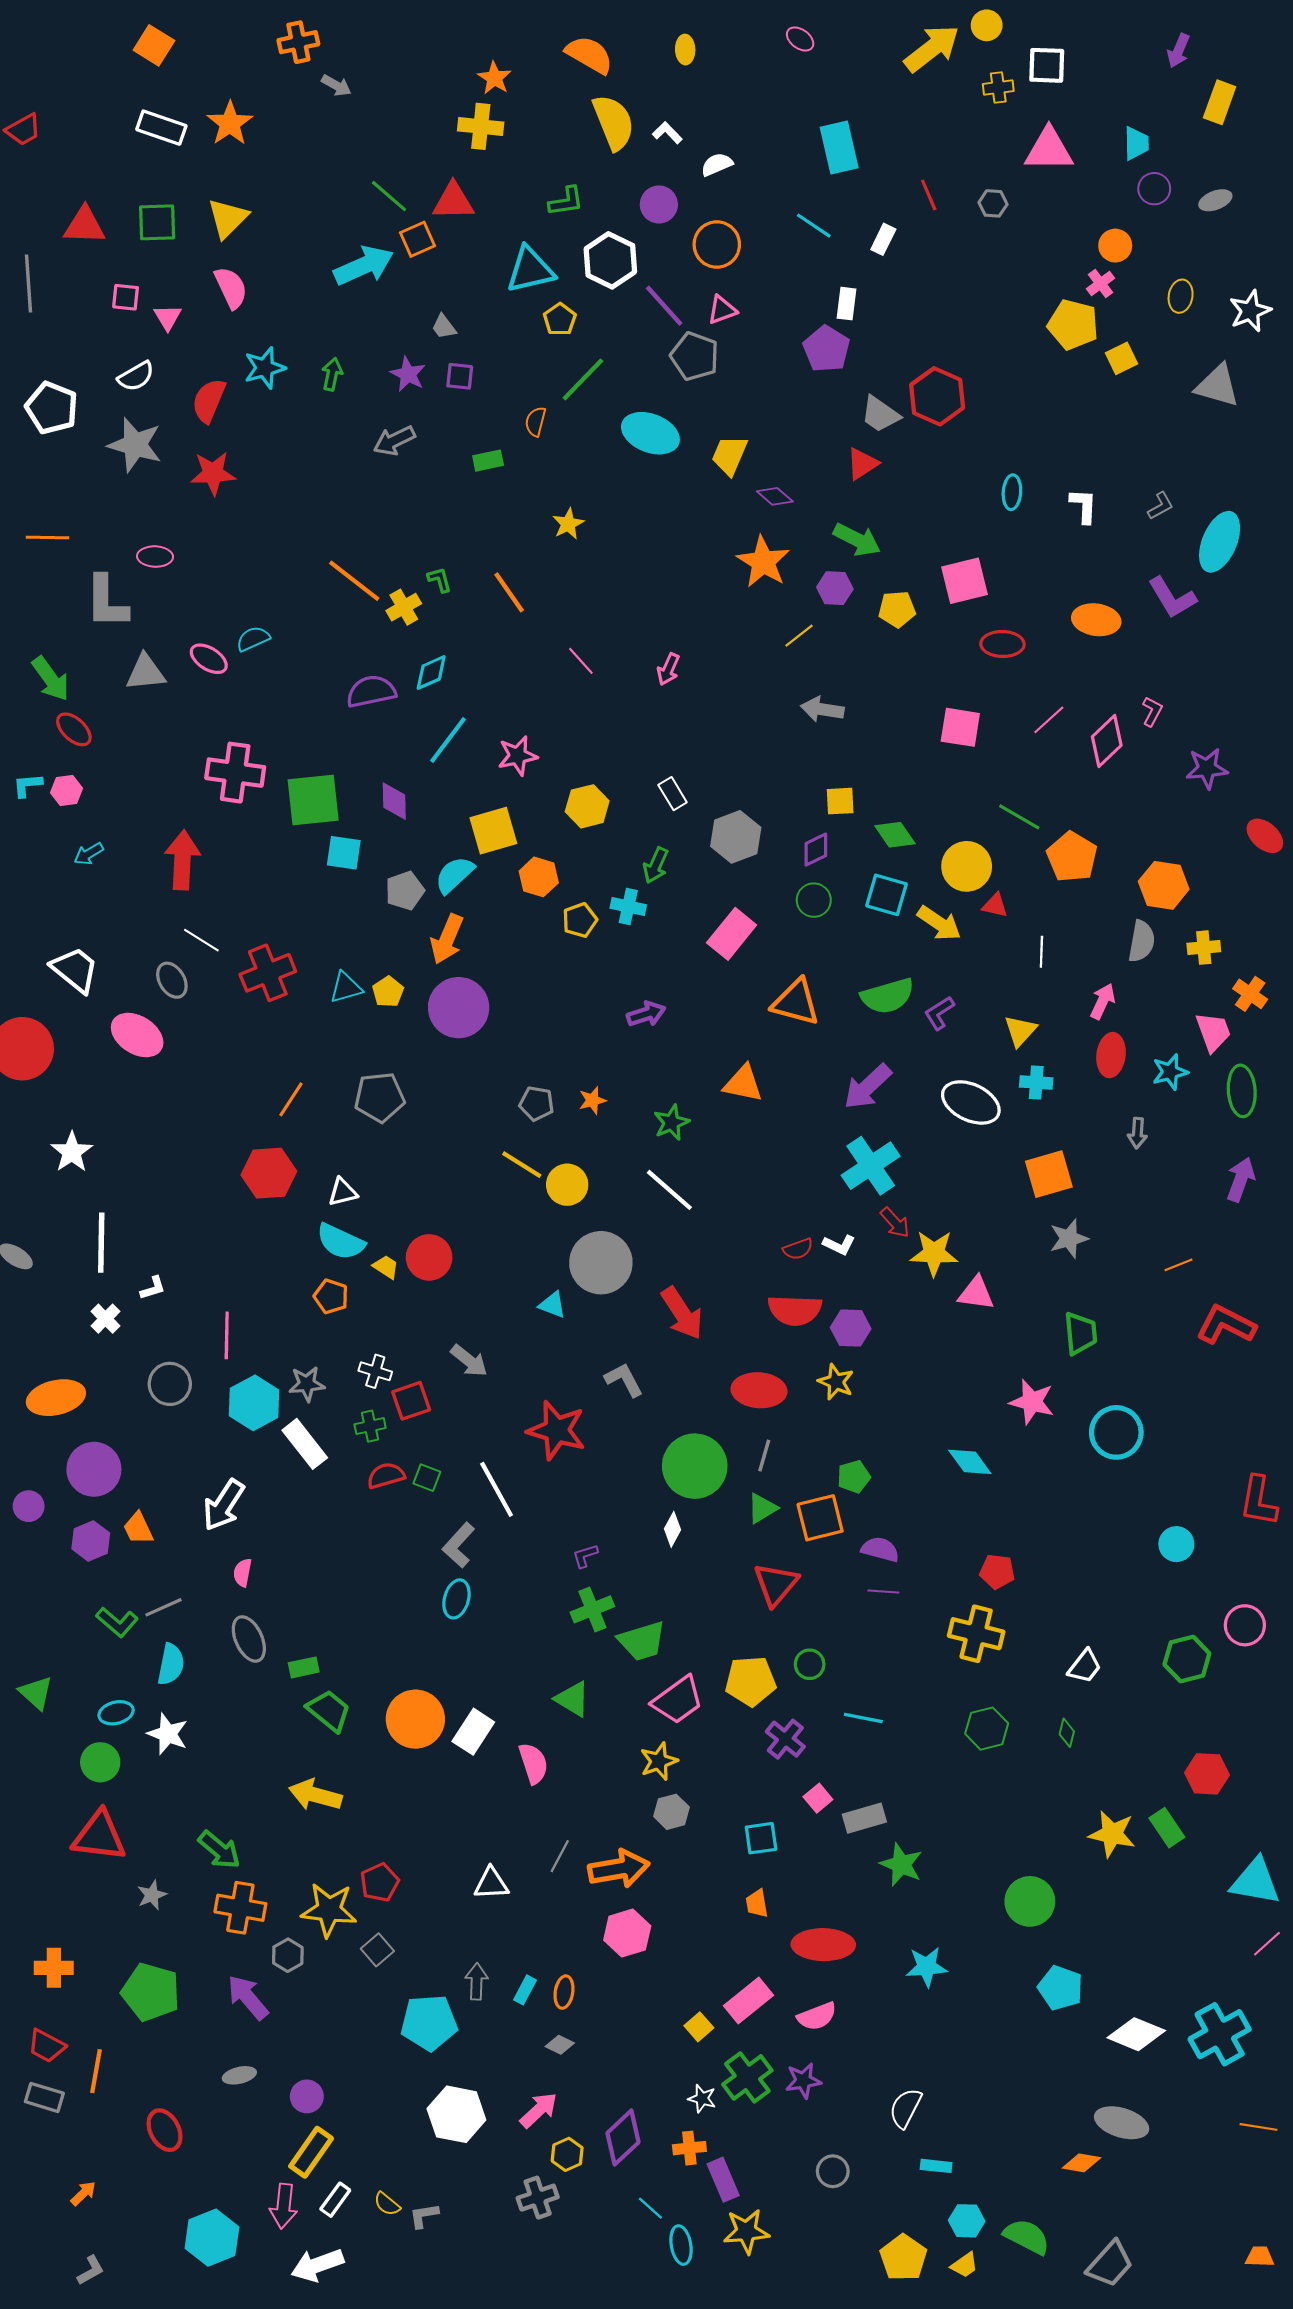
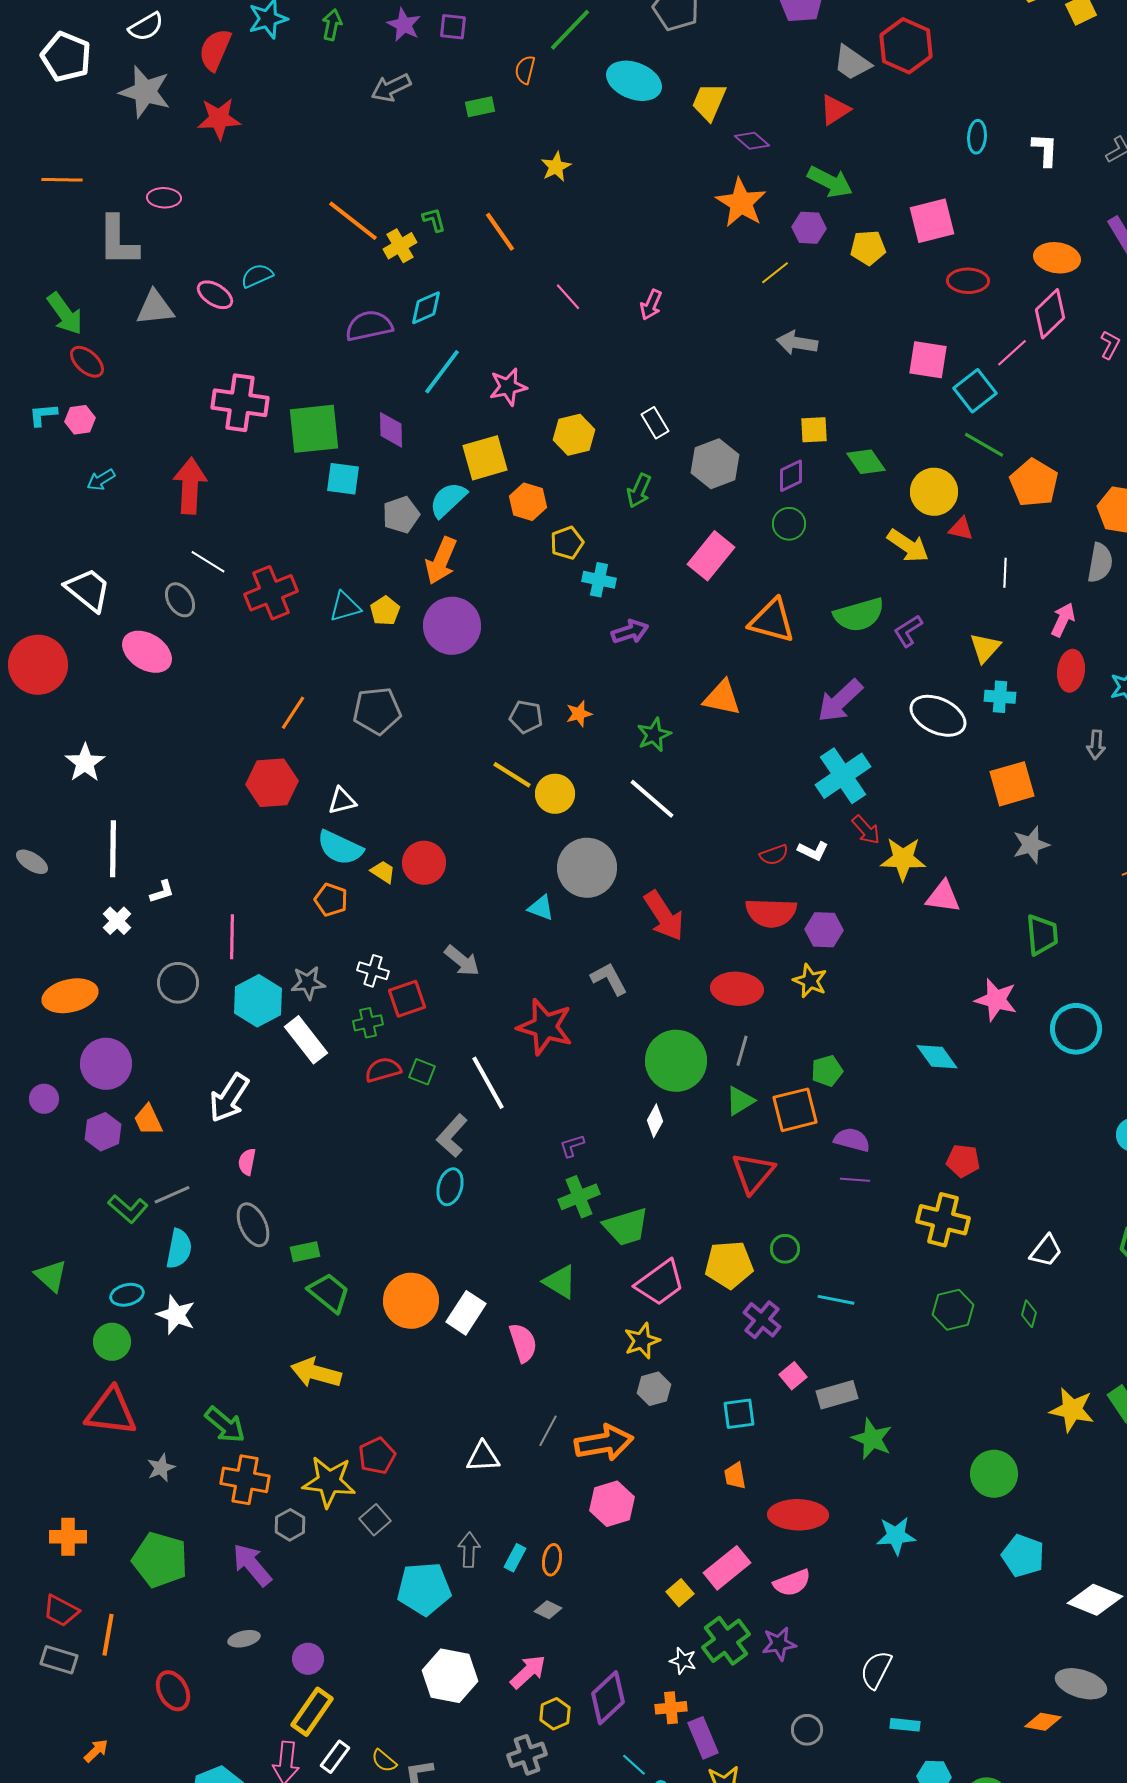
pink diamond: (1107, 741) -> (1050, 314), moved
cyan square: (887, 895) -> (975, 391), moved, turned 36
cyan cross: (628, 906) -> (599, 580), moved

